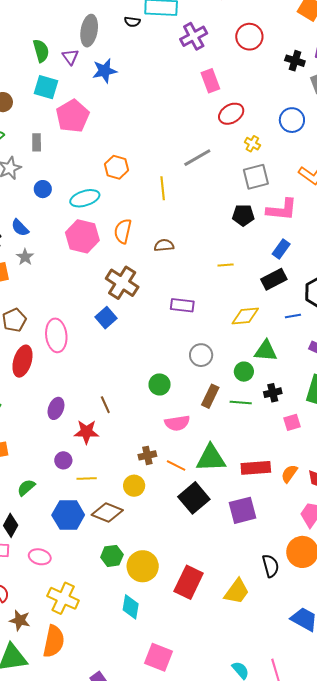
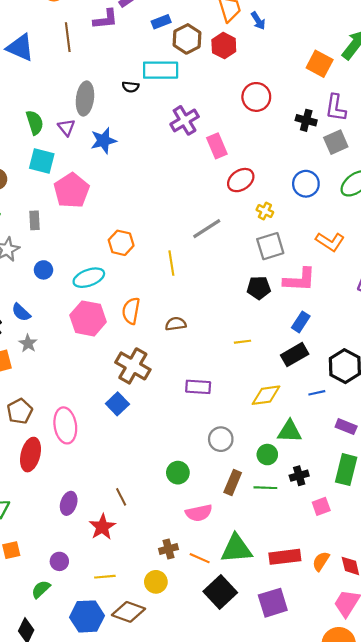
purple cross: (194, 36) -> (185, 120), moved
red star: (86, 432) -> (102, 527), turned -30
purple circle: (63, 460) -> (59, 561), moved

